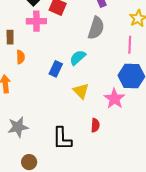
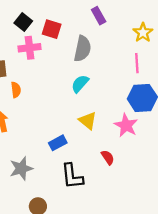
gray semicircle: (96, 28) -> (82, 49), moved
blue rectangle: (56, 69) -> (58, 143), moved, turned 42
red semicircle: (95, 125) -> (108, 157), turned -32

